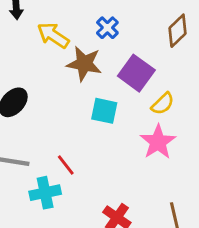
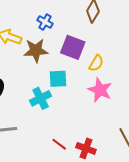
red line: (66, 165) -> (59, 144), moved
cyan cross: (45, 193) -> (41, 98), moved

